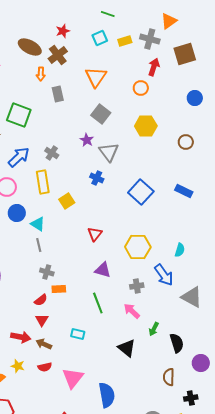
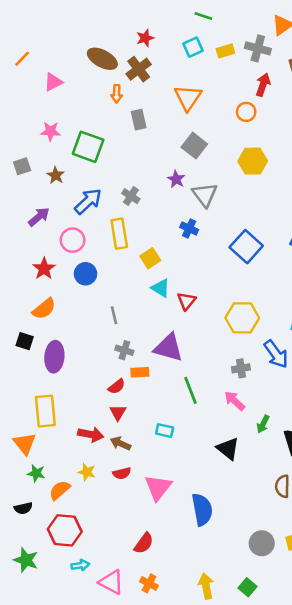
cyan triangle: (38, 224) -> (161, 288), moved
purple triangle: (103, 270) -> (168, 348), moved, size x1.4

